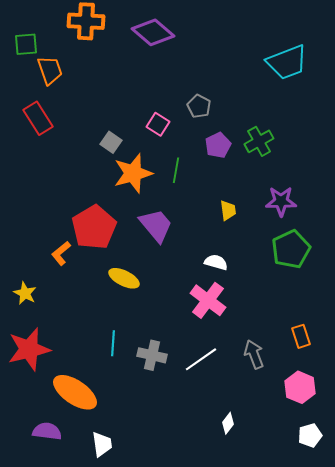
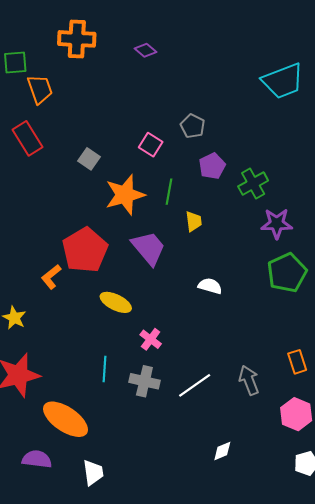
purple diamond: (153, 32) -> (145, 50), size x0.5
green cross: (259, 141) -> (253, 183), moved
gray square: (111, 142) -> (89, 159), moved
yellow trapezoid: (228, 210) -> (194, 221), moved
pink cross: (208, 300) -> (151, 339), moved, size x0.6
white diamond: (228, 423) -> (222, 451), turned 30

